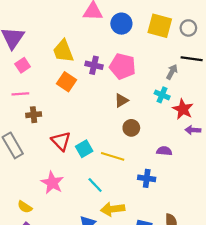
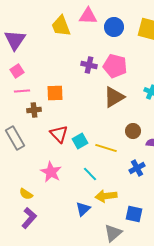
yellow trapezoid: (63, 51) -> (61, 26), moved
pink square: (23, 65) -> (17, 71), moved
orange square: (67, 82) -> (55, 93), moved, turned -36
brown triangle: (121, 100) -> (114, 97), size x1.6
brown circle: (131, 128) -> (133, 131), moved
blue cross: (147, 178) -> (137, 168), turned -35

